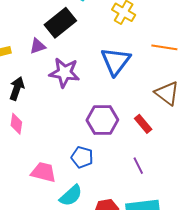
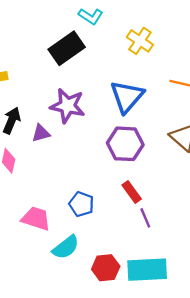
purple triangle: (38, 46) -> (41, 133), moved
purple hexagon: (102, 120) -> (125, 144), moved
red rectangle: (143, 124) -> (132, 192), moved

